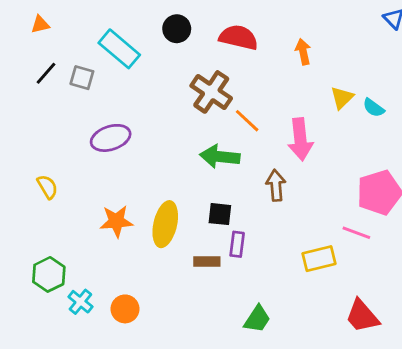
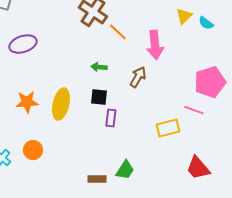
green arrow: (220, 157) -> (99, 67), moved, size x0.6
brown arrow: (276, 185) -> (138, 77), turned 35
brown rectangle: (207, 261) -> (97, 179), moved
orange circle: (125, 309) -> (33, 150), moved

